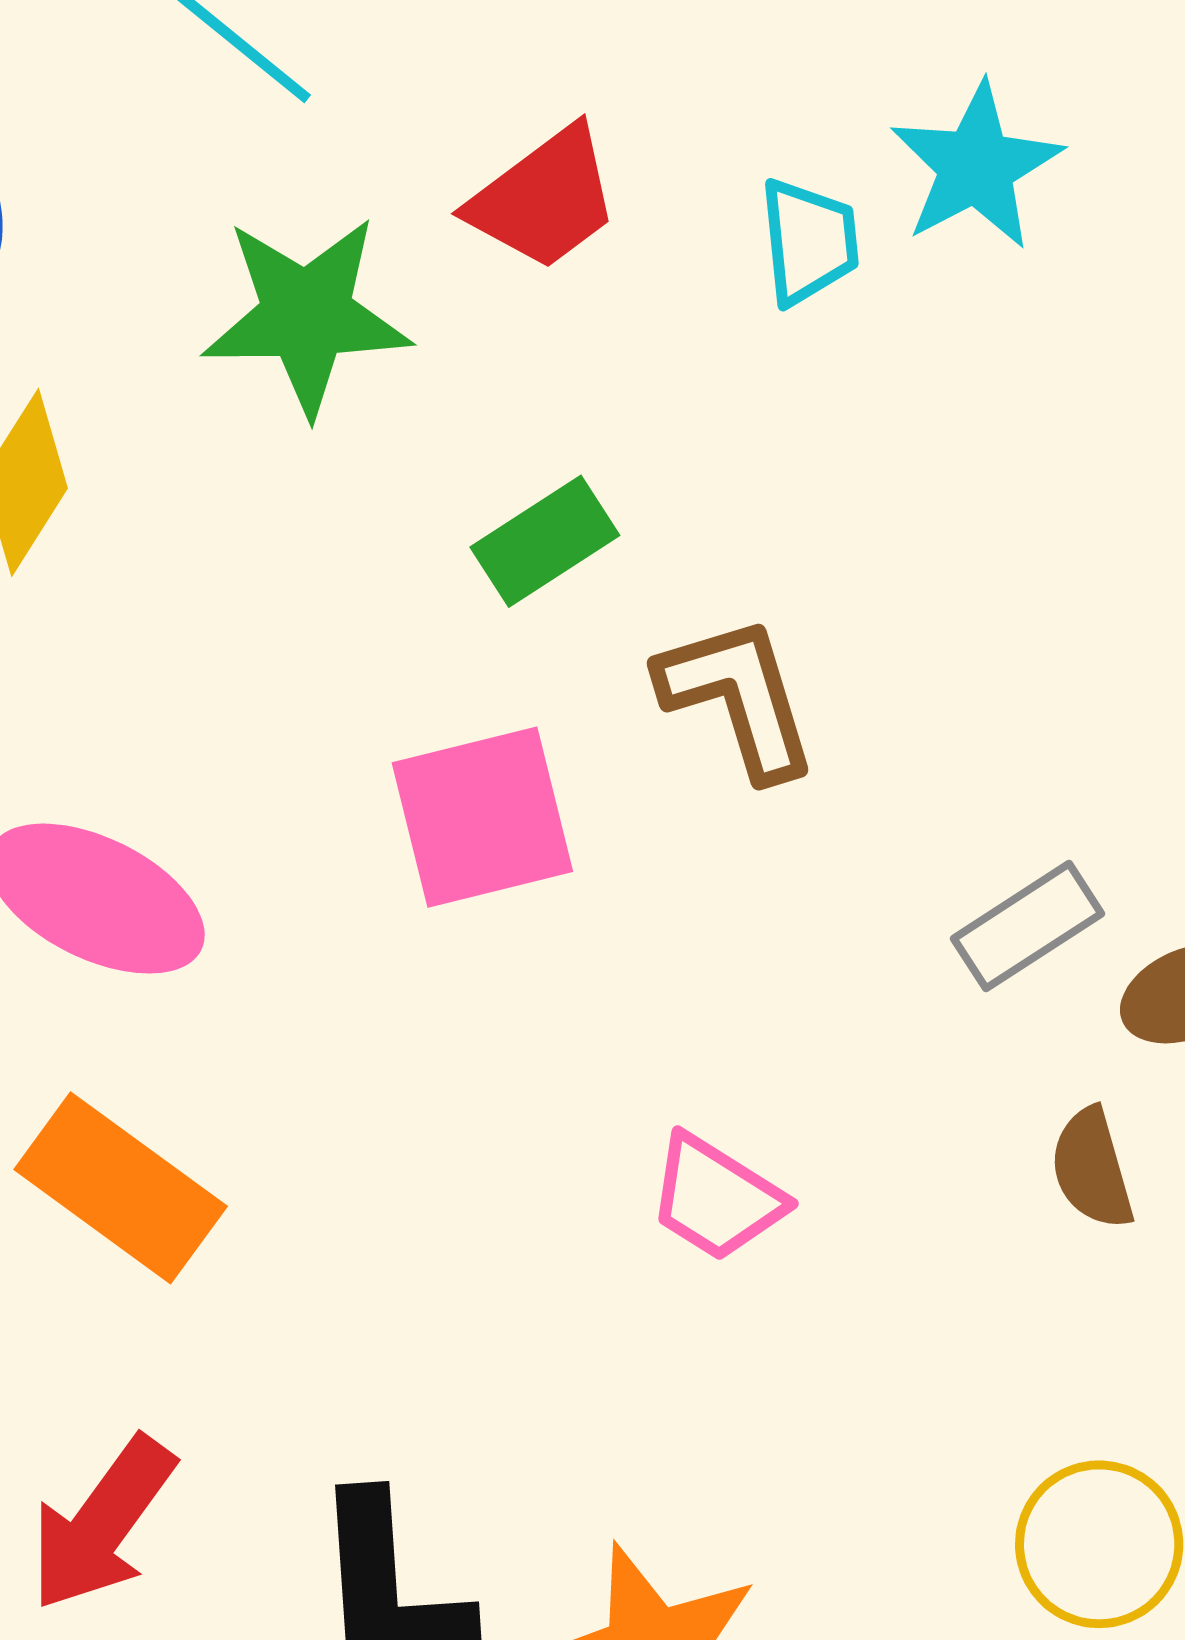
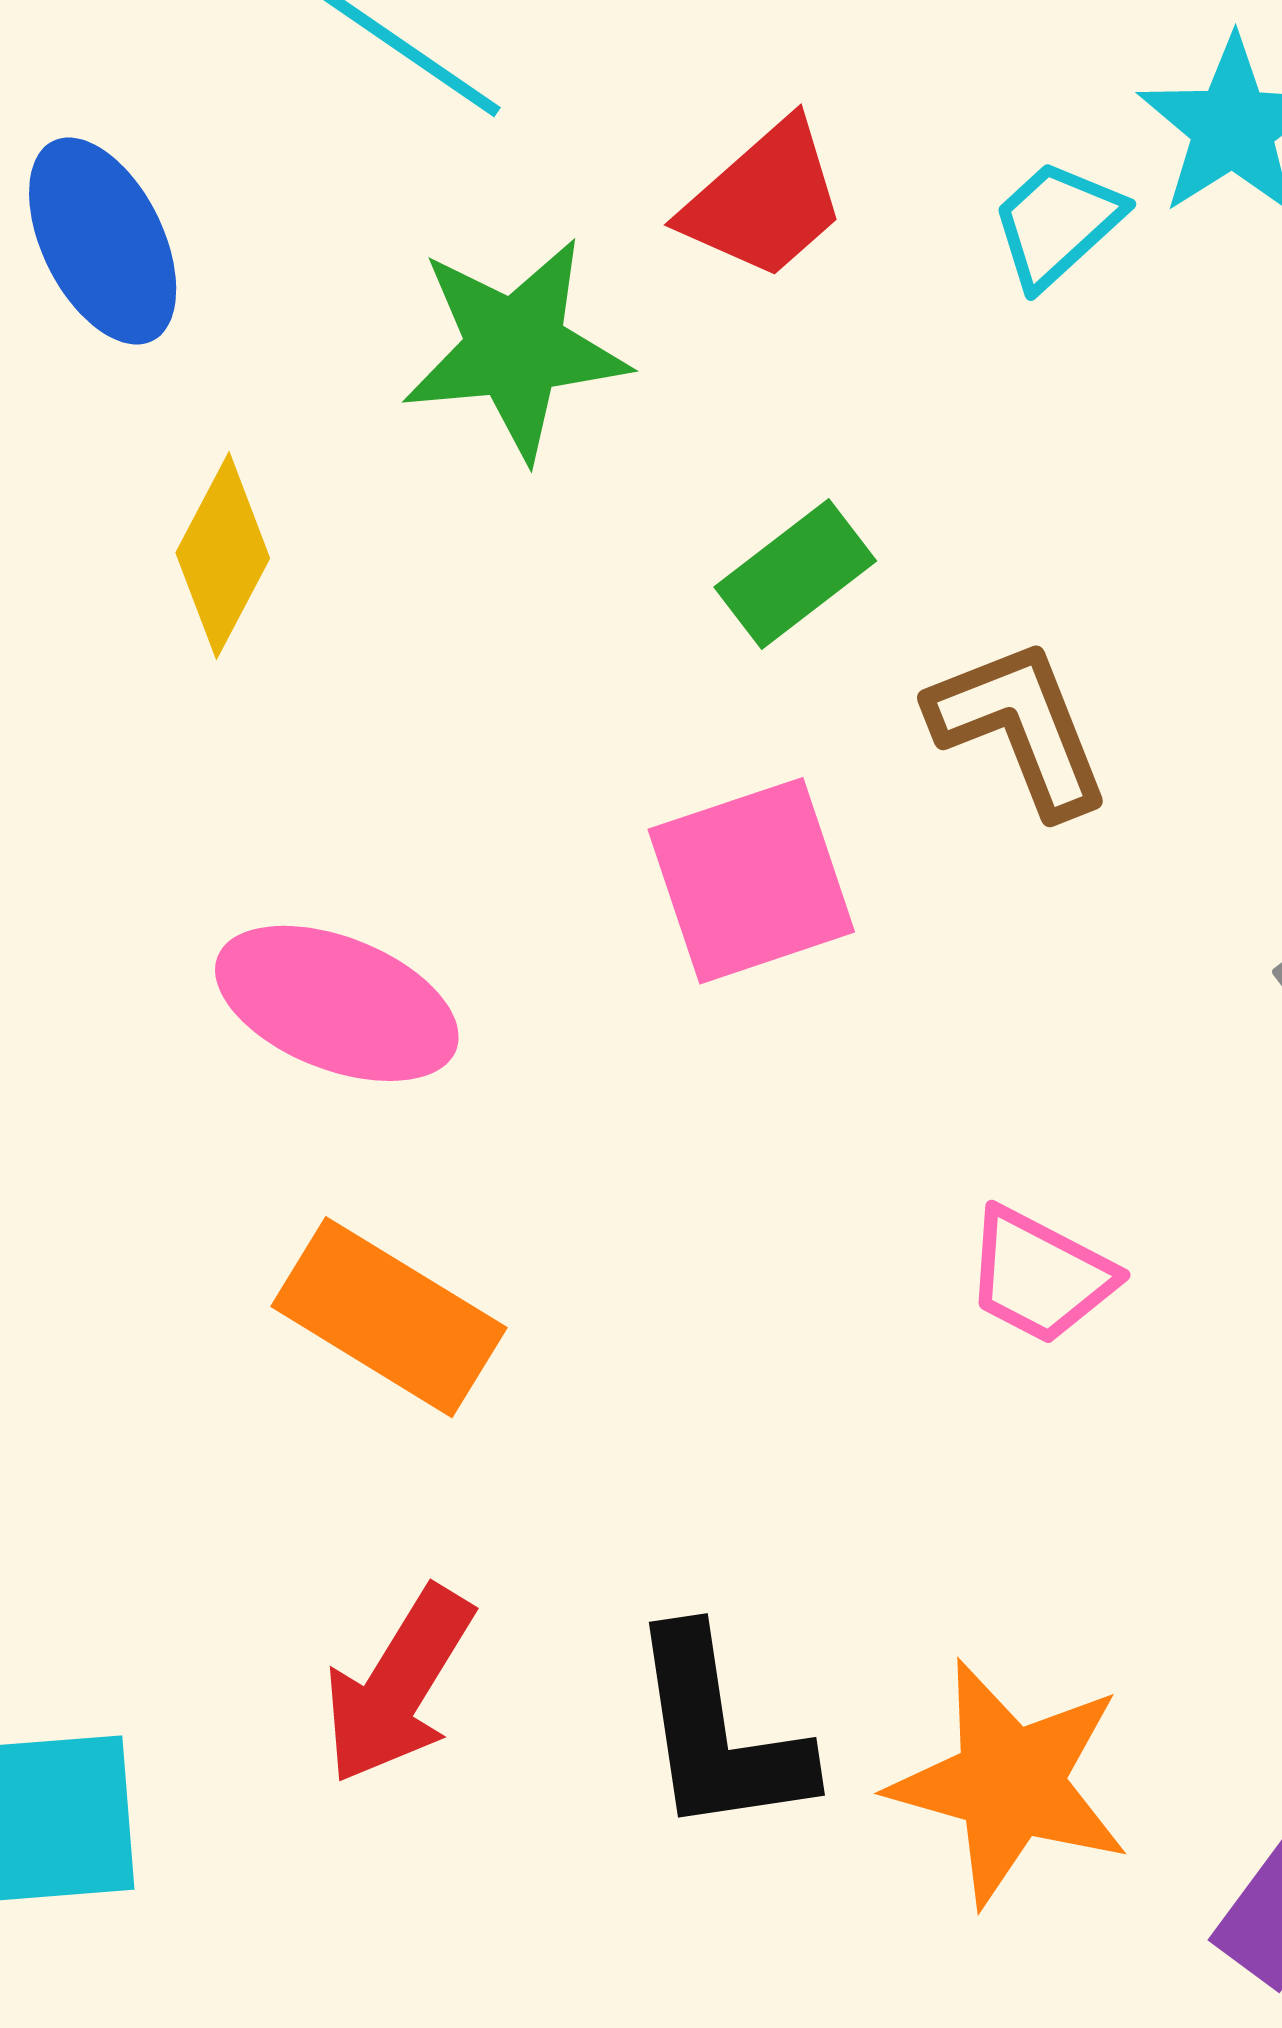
cyan trapezoid: (809, 241) -> (1057, 224), turned -122

